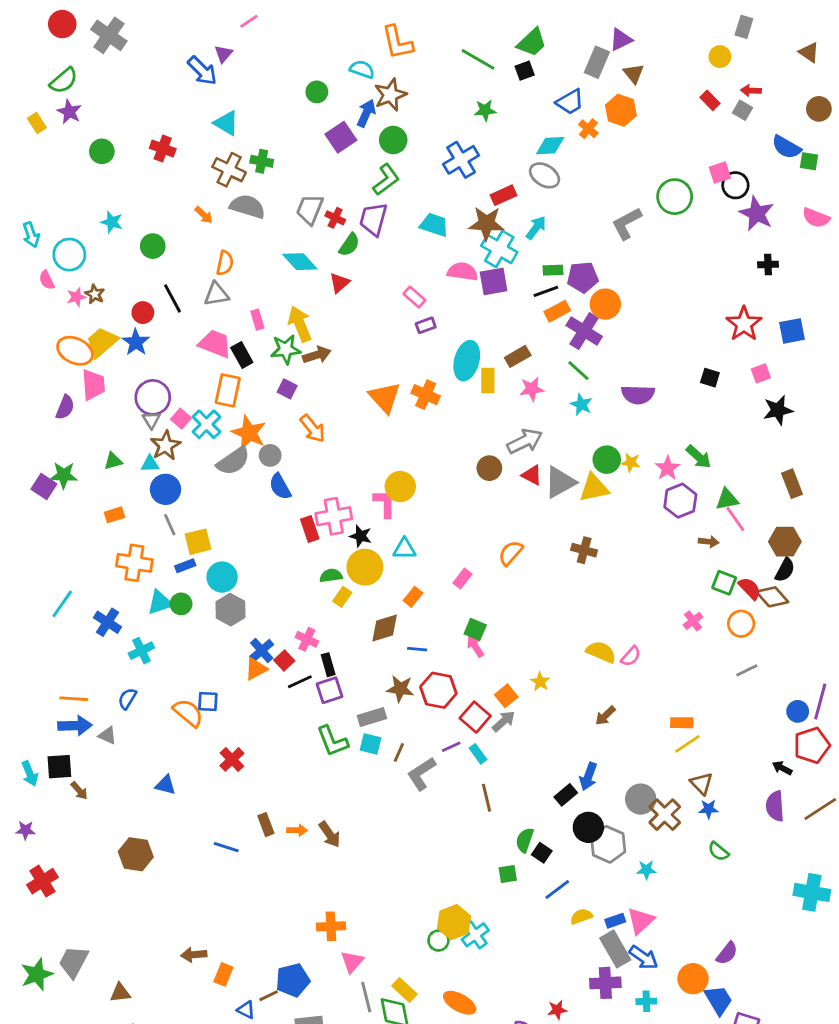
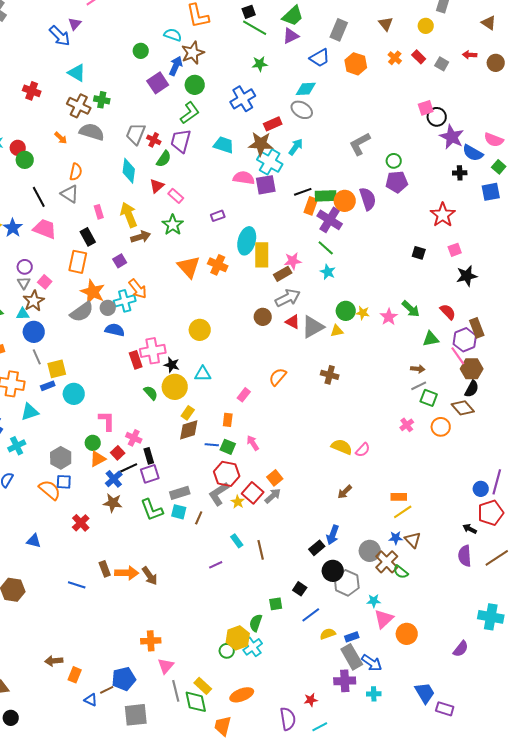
purple triangle: (621, 40) -> (291, 36), moved
black square: (525, 71) -> (249, 12), moved
brown triangle: (634, 74) -> (386, 24), moved
red arrow: (751, 91) -> (470, 55), moved
orange cross: (588, 129) -> (395, 58), moved
blue semicircle: (786, 147) -> (473, 153), moved
green square: (809, 161) -> (499, 167), moved, turned 32
green circle: (675, 197) -> (394, 161), moved, size x0.6
cyan diamond: (300, 262) -> (129, 171), turned 50
green rectangle: (553, 270) -> (326, 196), moved, size x1.5
purple pentagon: (583, 277) -> (397, 182), moved
gray triangle: (216, 294) -> (70, 194), turned 42
pink rectangle: (414, 297) -> (176, 196), moved
orange rectangle: (557, 311) -> (311, 206), turned -42
red circle: (143, 313) -> (18, 148), moved
blue square: (792, 331) -> (491, 192), moved
pink trapezoid: (215, 344) -> (45, 229), moved
green star: (286, 349) -> (173, 225), moved, turned -30
brown rectangle: (518, 356) -> (283, 274), moved
yellow rectangle: (488, 380) -> (262, 255), size x1.4
purple square: (287, 389) -> (120, 261), turned 32
purple semicircle: (638, 395) -> (368, 199), moved, turned -110
purple circle: (153, 397) -> (25, 267), size x0.6
cyan cross: (206, 424) -> (125, 301), moved, turned 30
blue semicircle: (280, 487) -> (115, 330), turned 132
yellow triangle: (594, 488) -> (337, 331), size x0.6
purple hexagon: (680, 501) -> (465, 340), moved
pink L-shape: (385, 503) -> (107, 421), moved
pink line: (735, 519) -> (458, 356), moved
green semicircle: (331, 576) -> (151, 393), turned 56
red semicircle: (750, 588) -> (448, 312), moved
yellow rectangle: (342, 597) -> (188, 413), moved
orange rectangle: (413, 597) -> (228, 420), moved, turned -32
green circle: (181, 604) -> (93, 443), moved
gray hexagon: (231, 610) -> (61, 458), moved
green square: (475, 629) -> (228, 447), moved
blue cross: (262, 651) -> (114, 479), moved
gray line: (747, 670) -> (419, 386), moved
yellow star: (540, 682) -> (238, 502), moved
brown star: (400, 689) -> (113, 503), moved
purple line: (451, 747) -> (216, 565), moved
cyan rectangle: (478, 754) -> (237, 541), moved
gray L-shape: (421, 774) -> (219, 494), moved
blue star: (709, 809) -> (396, 538), moved
orange arrow: (297, 830) -> (127, 573), size x1.6
green semicircle: (525, 840) -> (256, 623), moved
green semicircle: (718, 851) -> (401, 572), moved
pink triangle: (641, 921) -> (384, 619), moved
purple semicircle: (727, 953) -> (461, 649), moved
orange circle: (693, 979) -> (407, 634), moved
orange ellipse: (460, 1003) -> (242, 695), turned -50

